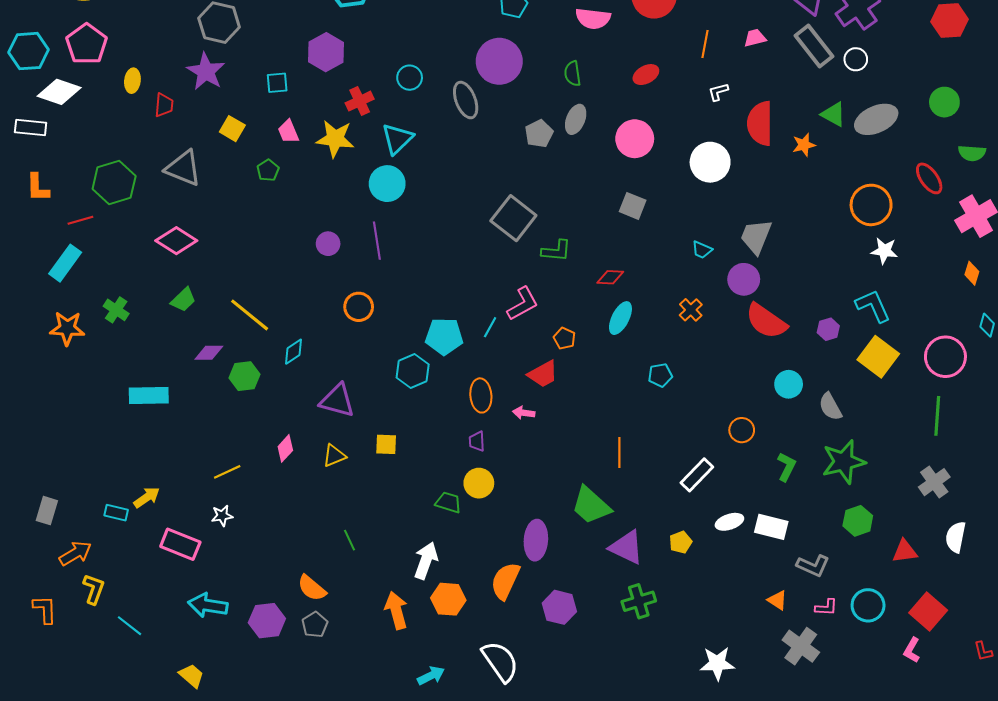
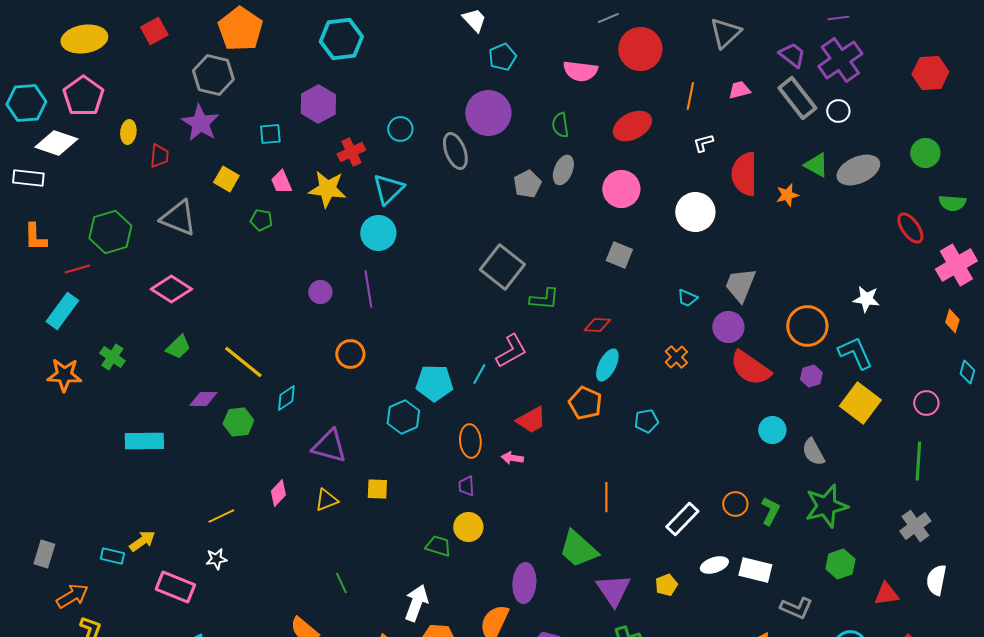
red ellipse: (646, 75) -> (632, 126), size x1.5
green pentagon: (268, 170) -> (261, 220), turned -30
orange circle: (871, 205) -> (807, 326), moved
orange pentagon: (564, 338) -> (585, 403), moved, size x1.5
pink circle: (945, 357) -> (926, 403), size x0.6
orange circle: (742, 430) -> (735, 504), moved
purple triangle: (627, 547) -> (613, 590), turned 30

